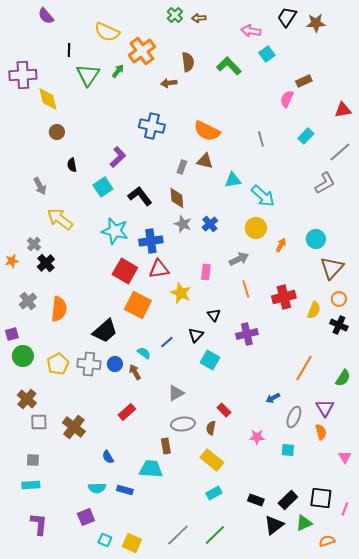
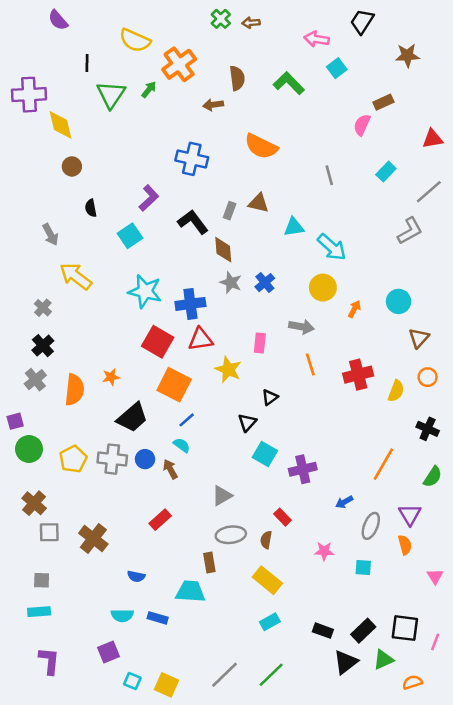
brown star: (316, 23) -> (407, 55), moved
orange semicircle: (207, 131) -> (261, 146), moved
black L-shape: (140, 196) -> (193, 222), moved
gray arrow: (239, 259) -> (301, 327), turned 36
orange star: (12, 261) -> (111, 377), moved
black cross: (46, 263) -> (43, 346), moved
brown triangle: (332, 268) -> (419, 338), size x0.7
black triangle: (214, 315) -> (270, 397), turned 32
black cross: (339, 325) -> (428, 429), moved
purple cross: (247, 334) -> (303, 469), moved
blue line: (167, 342) -> (187, 420), moved
blue semicircle: (108, 457) -> (136, 576), turned -48

